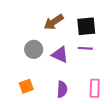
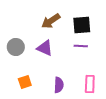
gray circle: (34, 49) -> (16, 47), moved
purple triangle: (60, 55) -> (45, 48), moved

